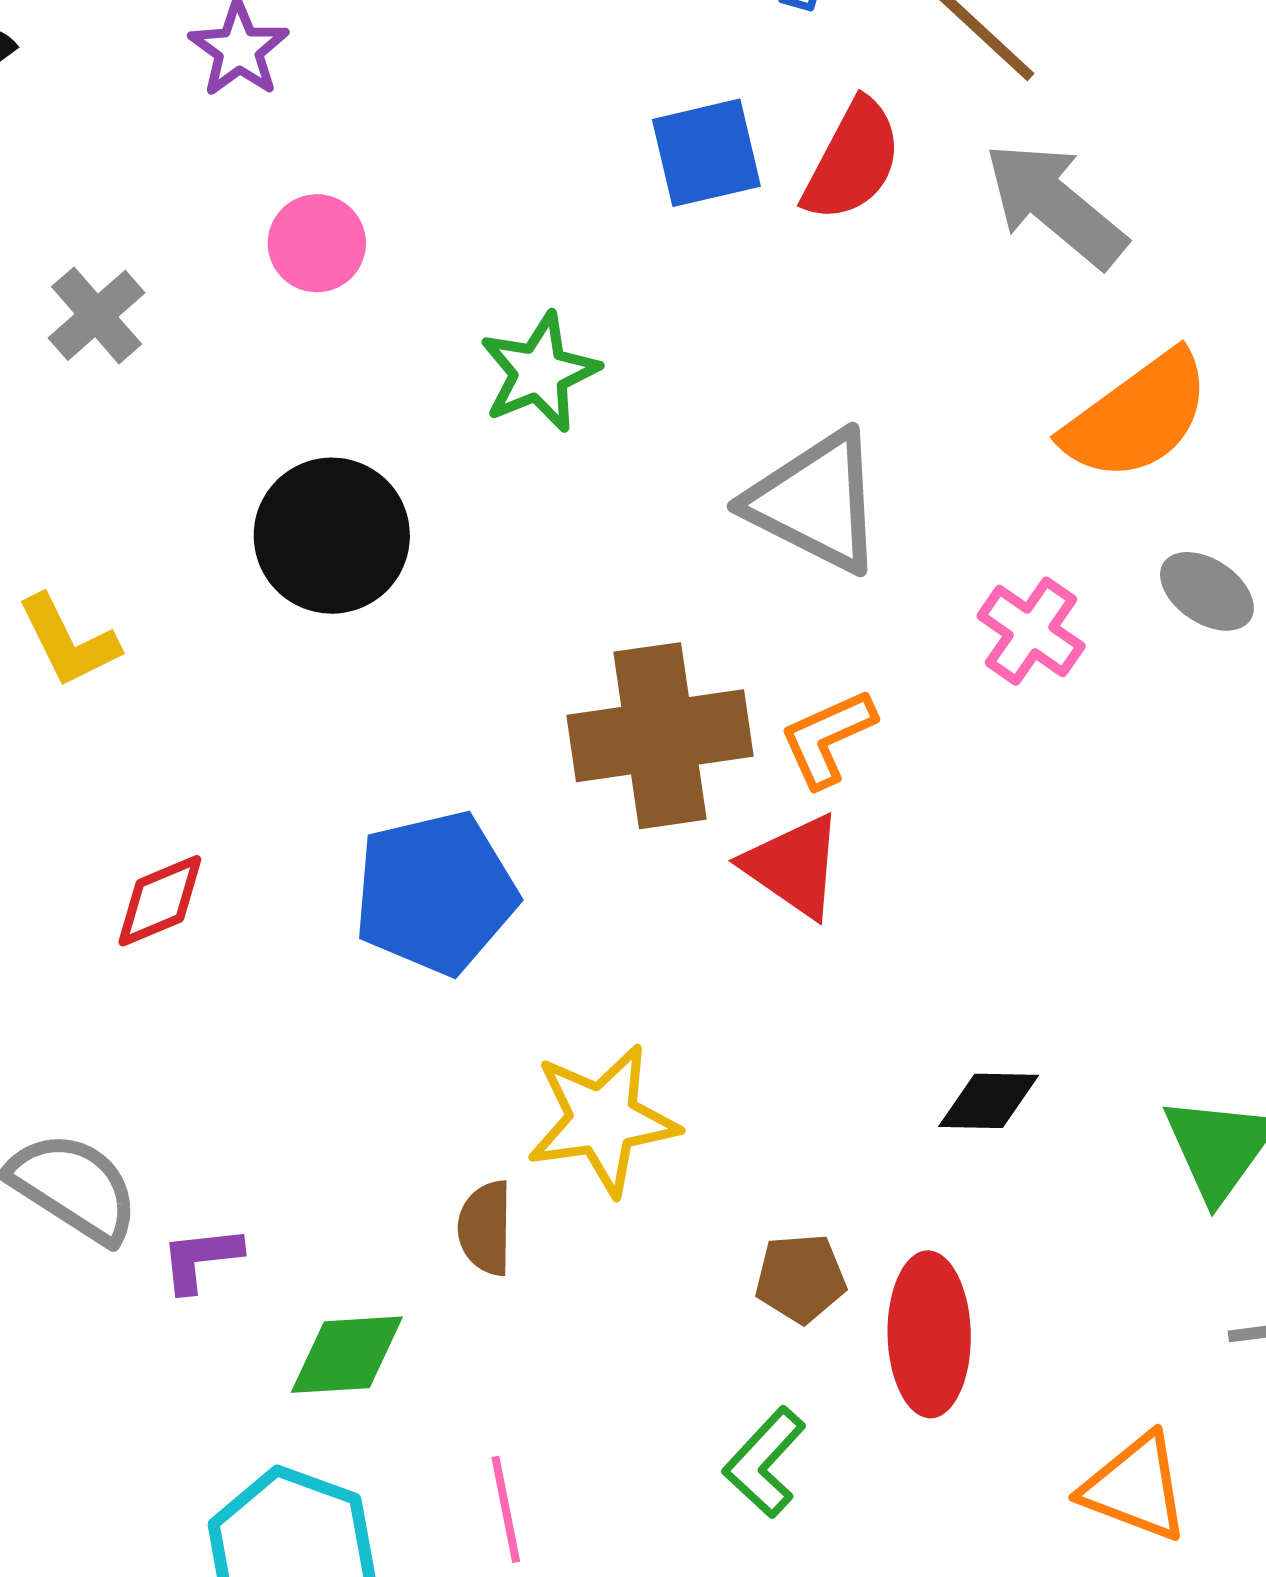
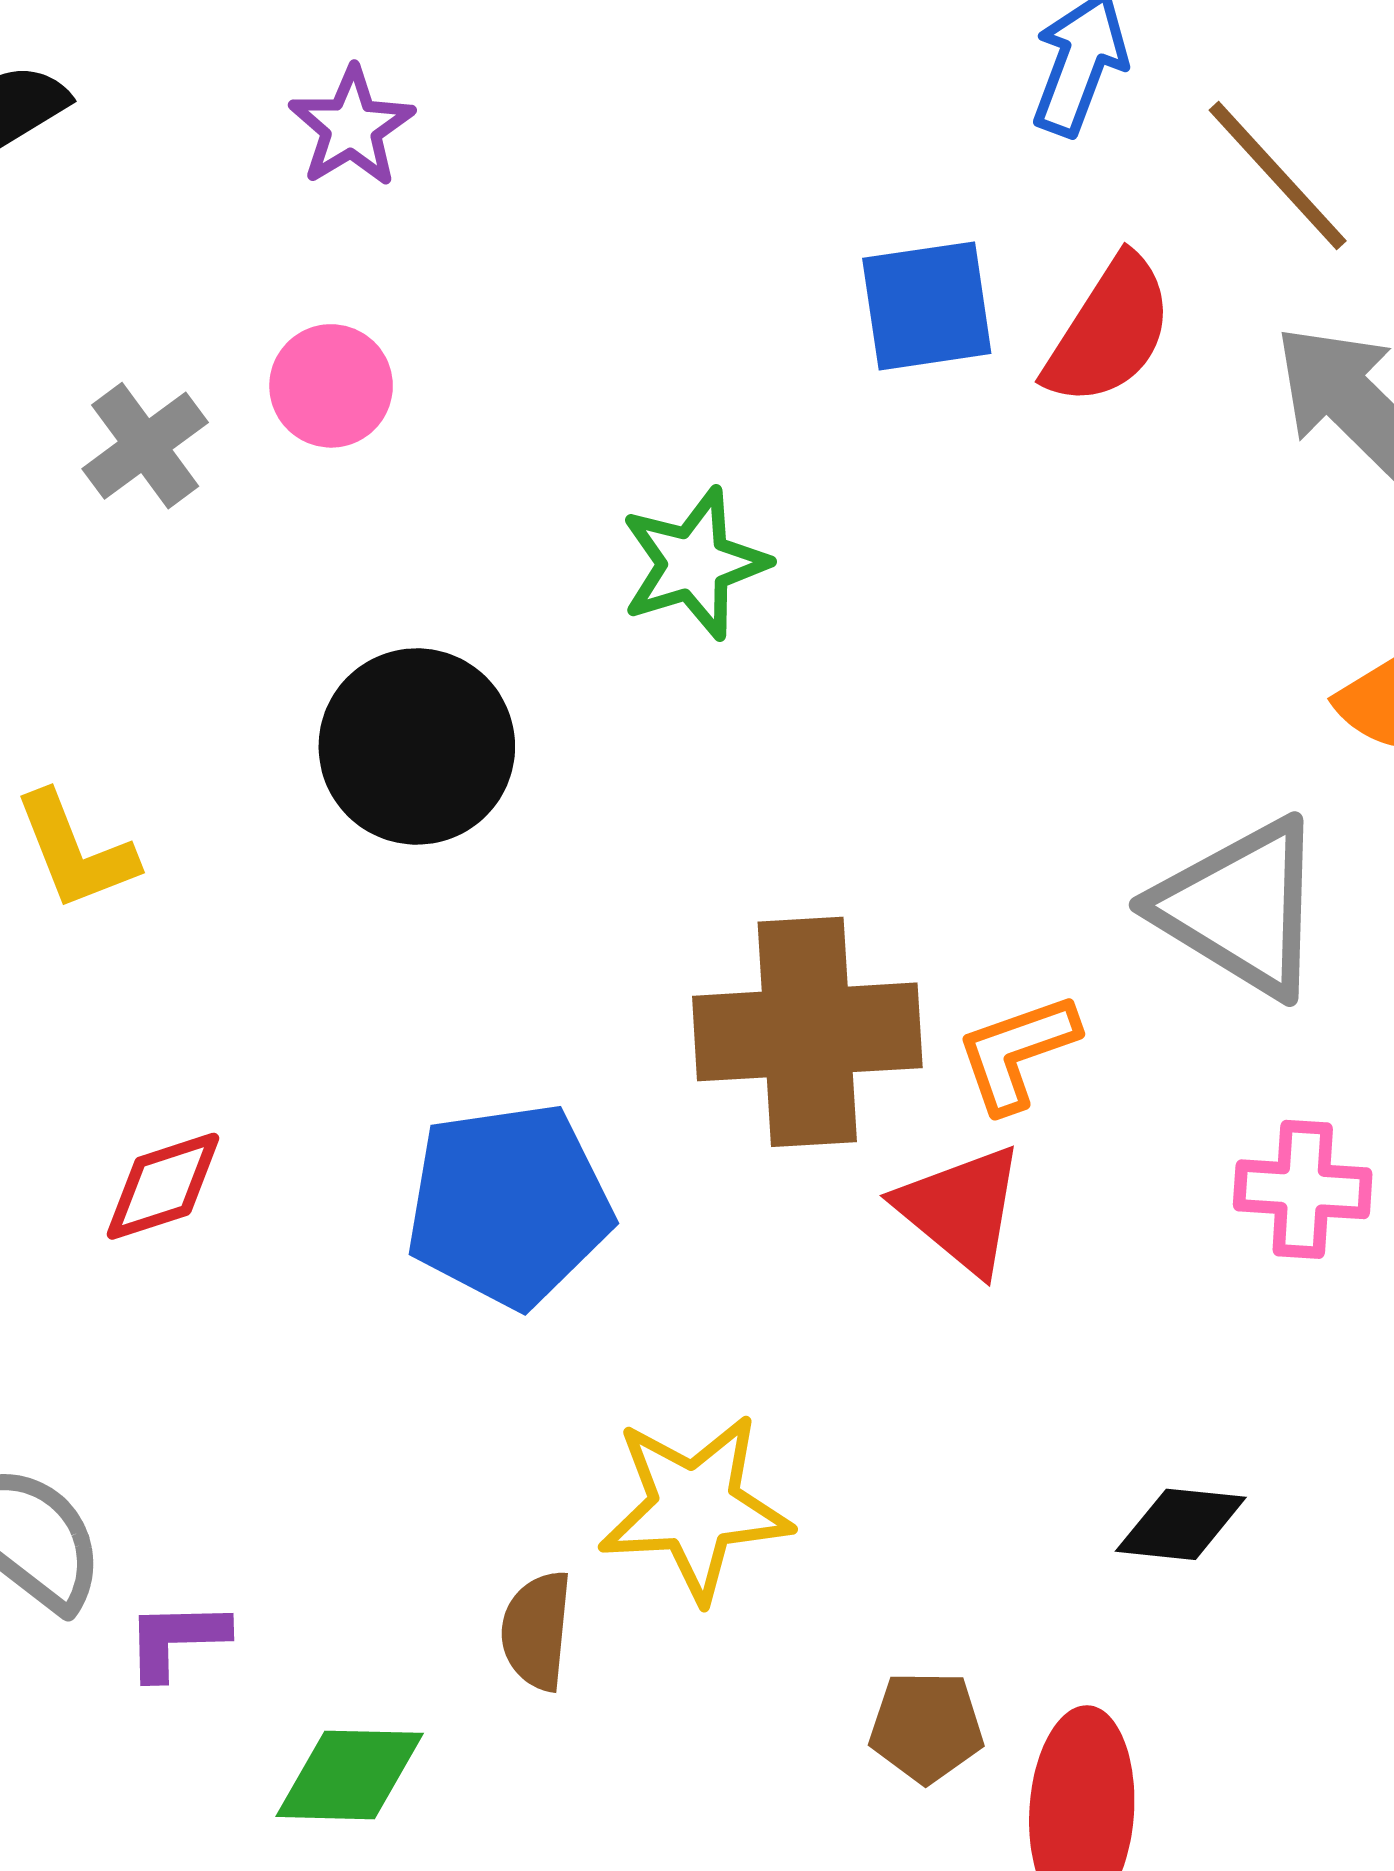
pink circle: (317, 243) -> (331, 386), moved
gray triangle: (816, 502) -> (1241, 908), moved
pink cross: (1031, 631) -> (1303, 1189), moved, turned -36

